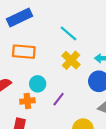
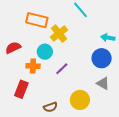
yellow cross: (71, 60) -> (59, 34), moved

